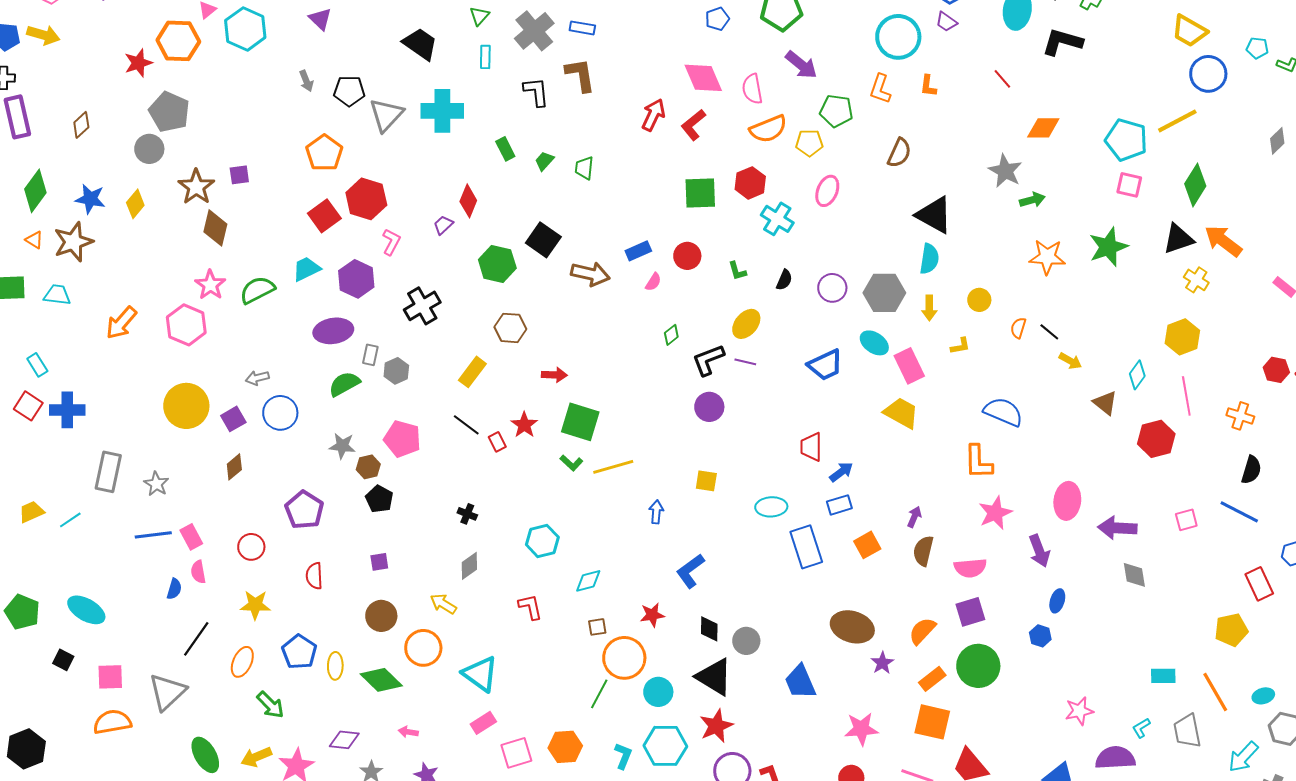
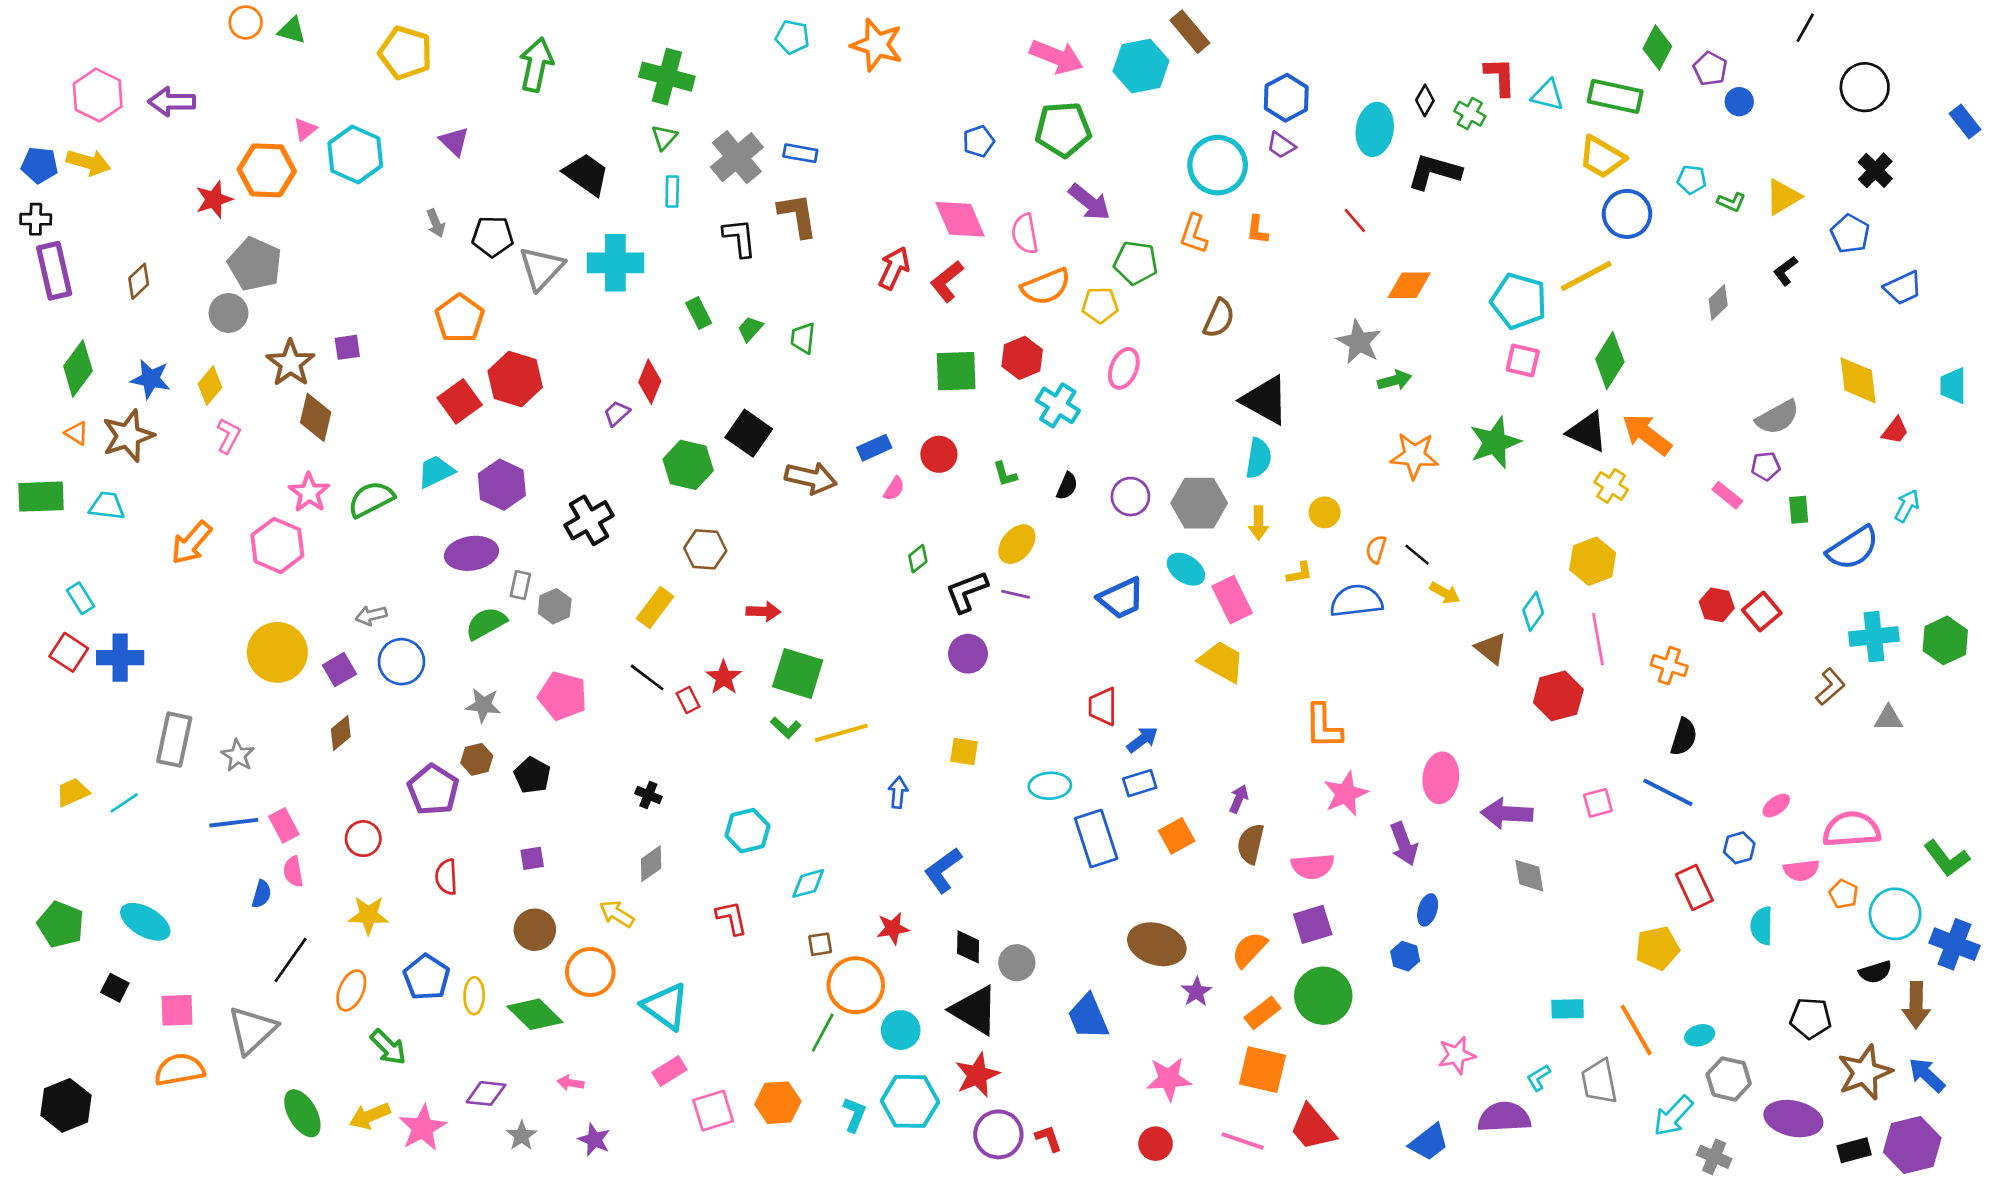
black triangle: (1178, 239) -> (1587, 432), turned 44
pink L-shape: (391, 242) -> (228, 436), moved
blue semicircle: (1003, 412) -> (1356, 601), moved, turned -30
brown hexagon: (368, 467) -> (477, 759), moved

